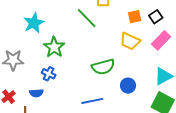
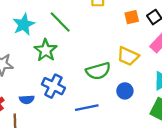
green line: (87, 18) -> (60, 22), moved
yellow trapezoid: (130, 41) -> (128, 56), moved
blue cross: (49, 74) -> (53, 86), moved, size x1.5

